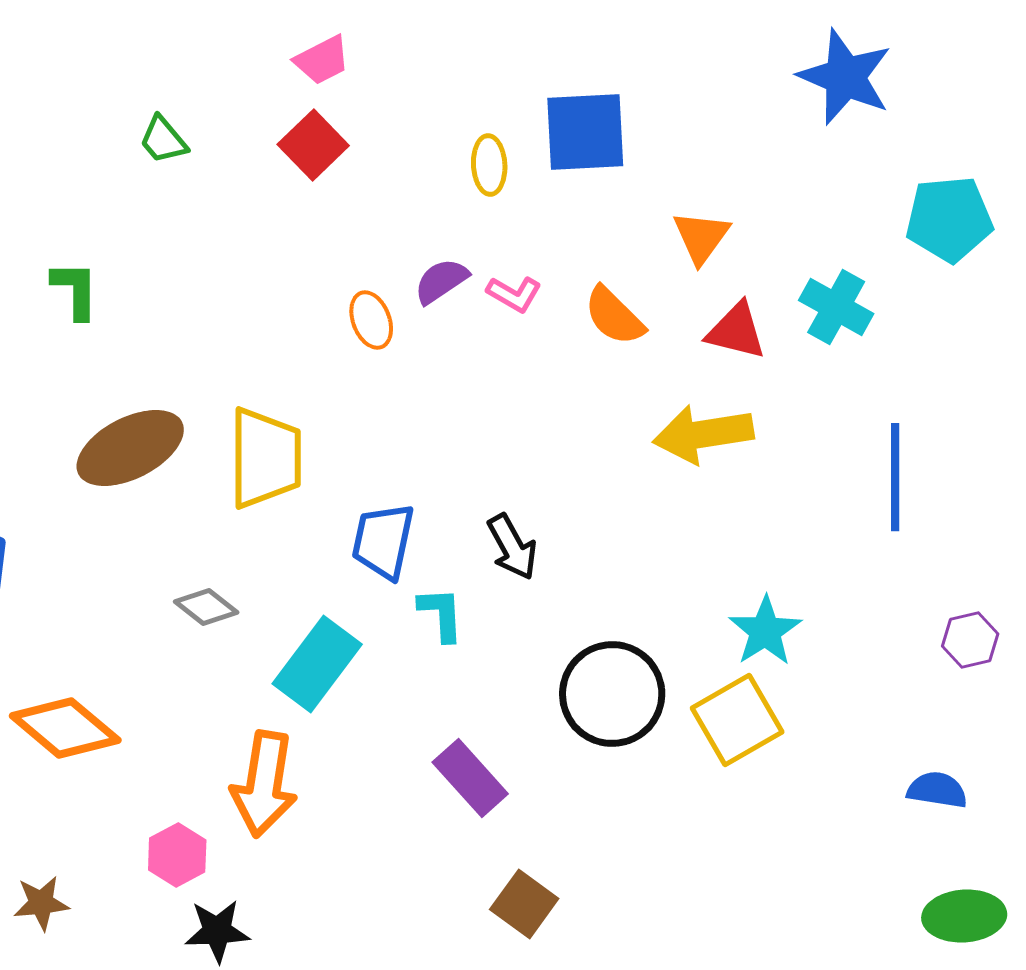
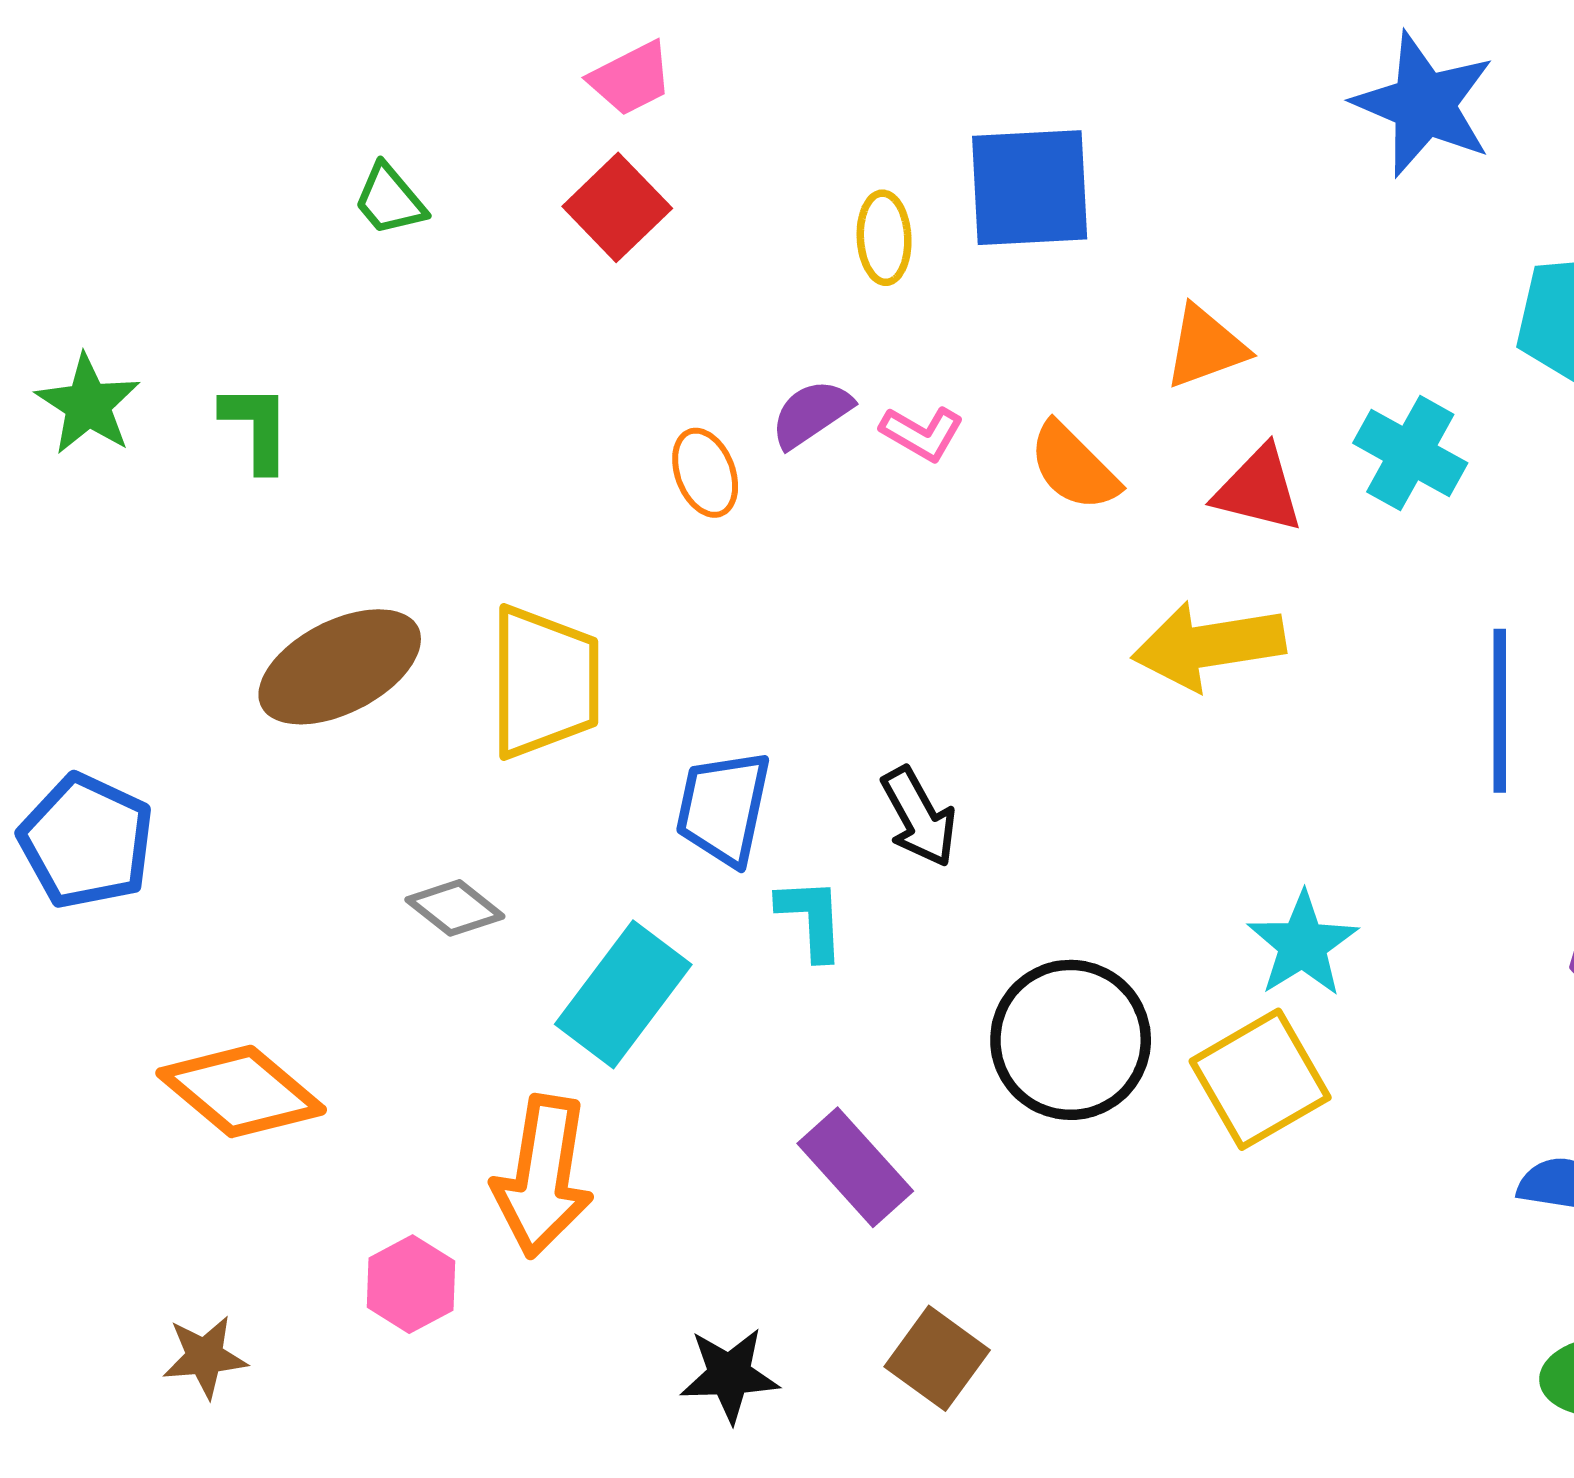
orange triangle: (701, 237) -> (1206, 347), turned 34
black star: (217, 931) -> (729, 1375), moved

